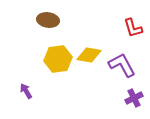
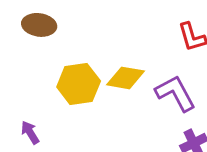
brown ellipse: (48, 20) -> (39, 25), moved

